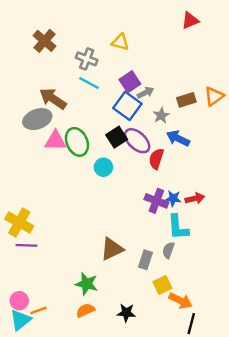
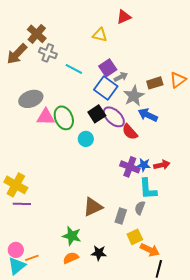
red triangle: (190, 20) -> (124, 17), moved
gray cross: (87, 59) -> (48, 53), moved
brown arrow: (53, 99) -> (17, 54), moved, turned -80
gray star: (161, 115) -> (134, 96), size x1.5
red semicircle: (156, 159) -> (130, 132), turned -60
black star: (126, 313) -> (99, 253), moved

